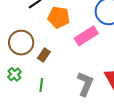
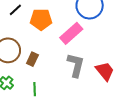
gray L-shape: (85, 84) -> (76, 65), moved

